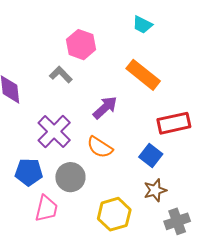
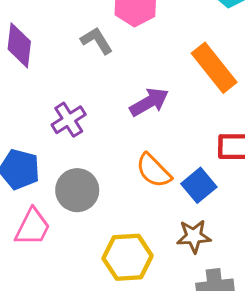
purple cross: (54, 131) -> (69, 120), size x0.7
orange semicircle: (100, 147) -> (154, 171), moved

